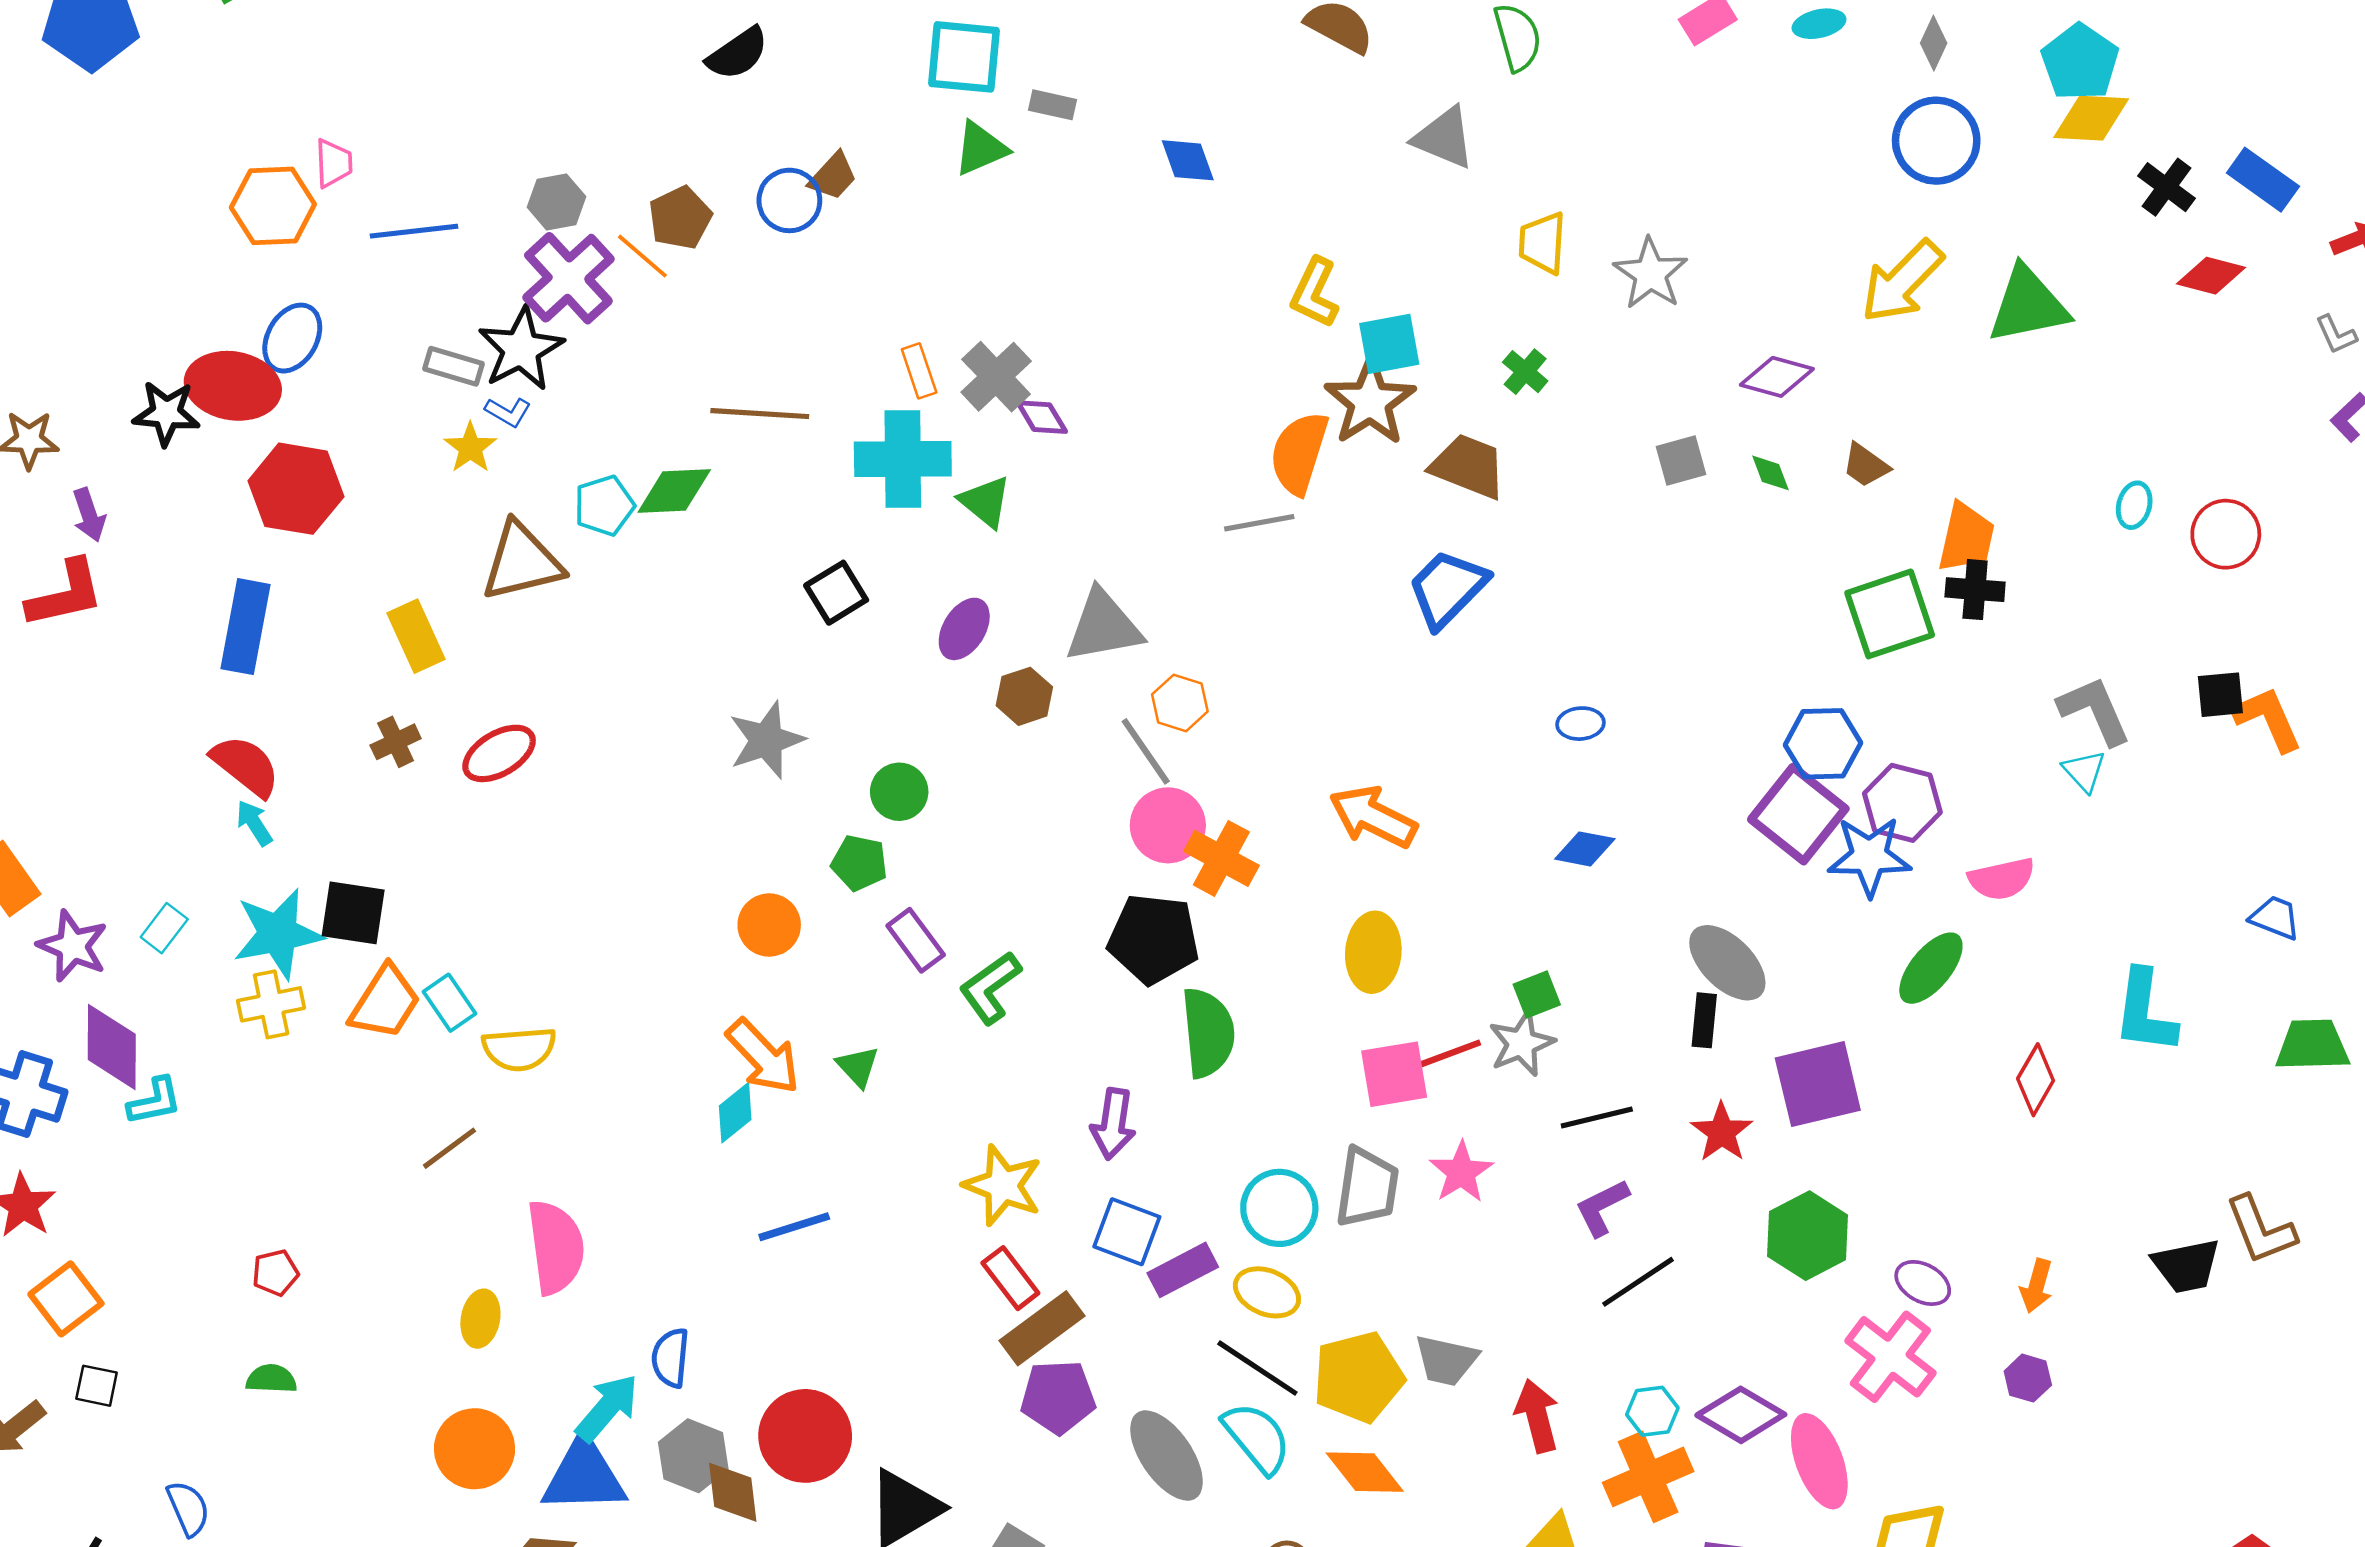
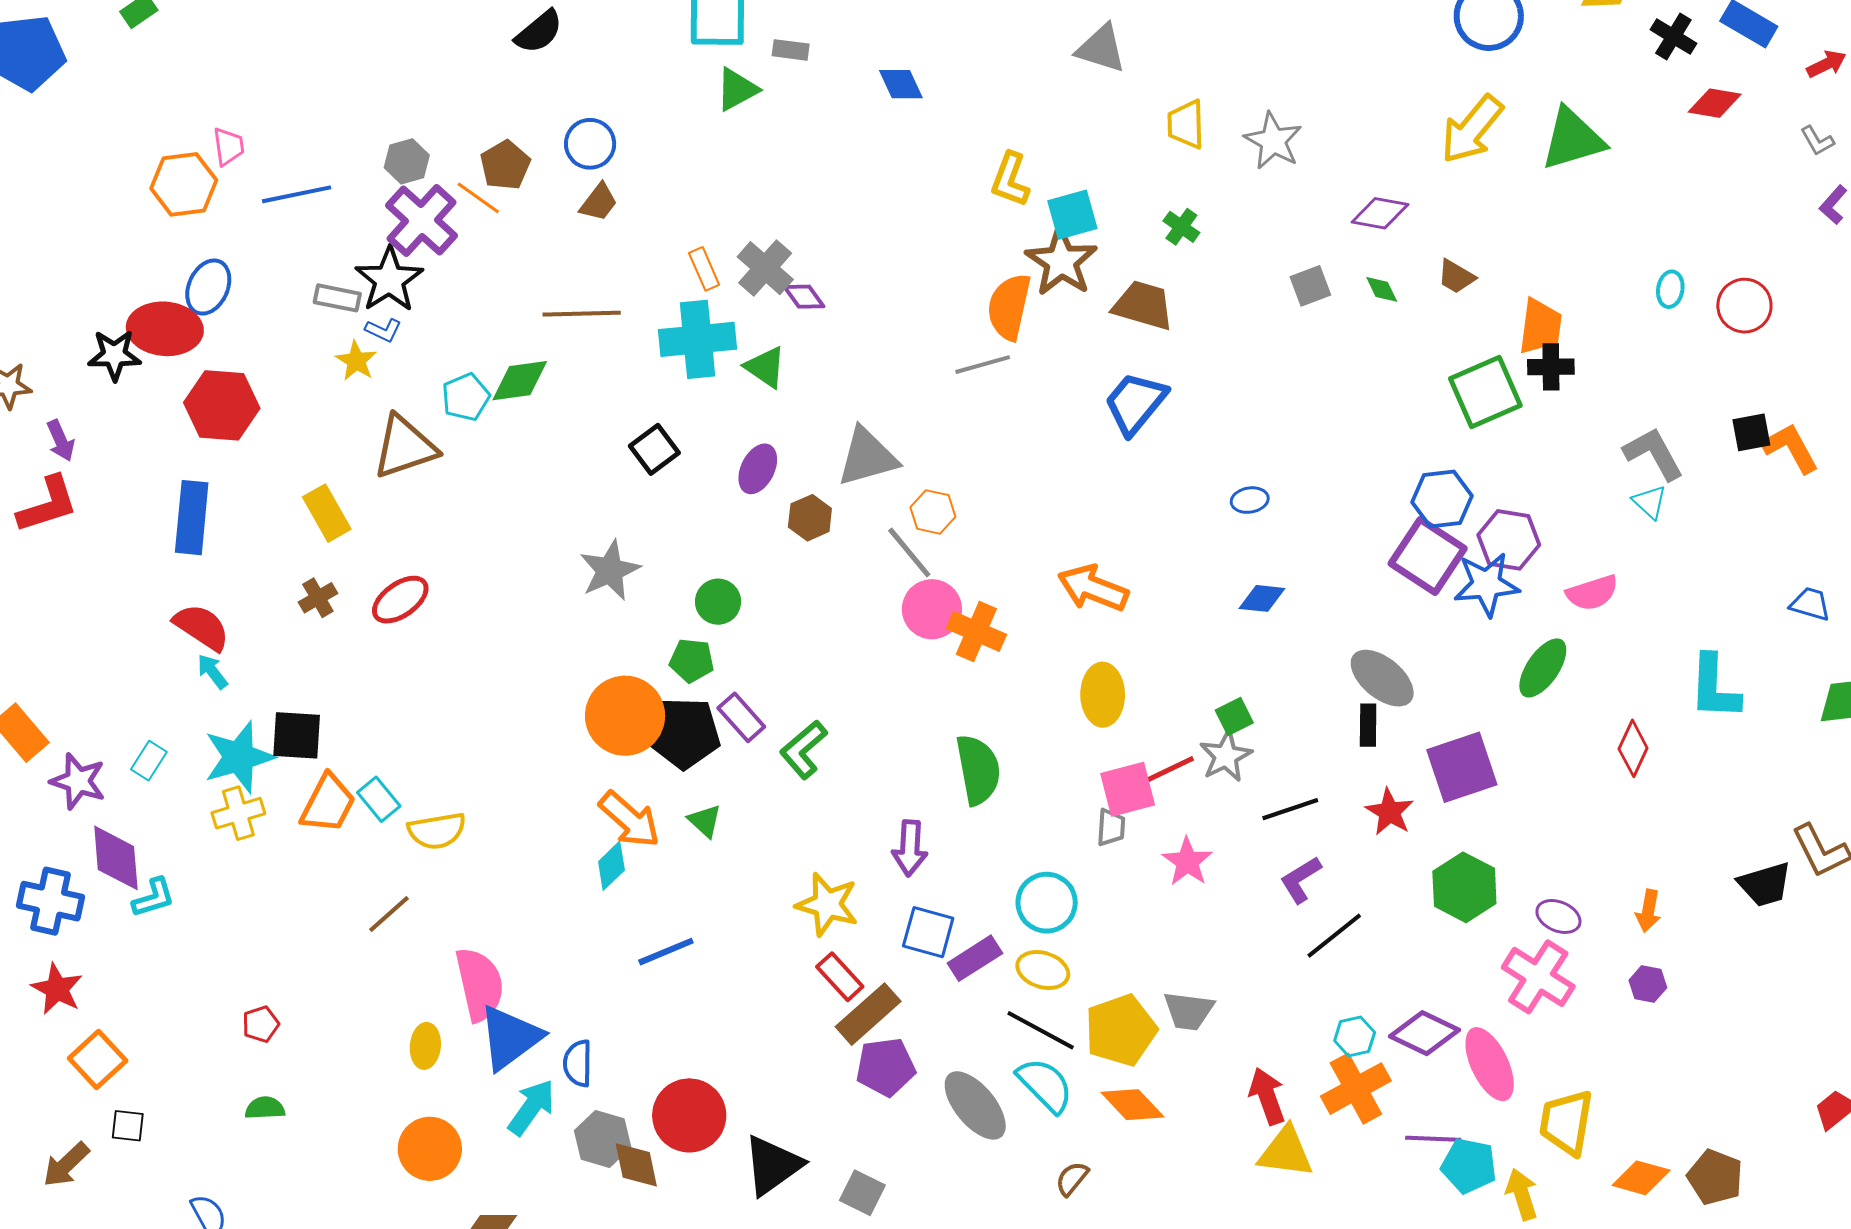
brown trapezoid: (833, 176) -> (599, 202), moved
orange circle: (769, 925) -> (625, 716), size x1.6
black pentagon: (1153, 939) -> (684, 733), moved
gray trapezoid: (1367, 1187) -> (1111, 827), moved, size x0.6
red arrow: (1537, 1416) -> (1267, 1096), moved
blue triangle: (584, 1476) -> (510, 1038), moved, turned -30

